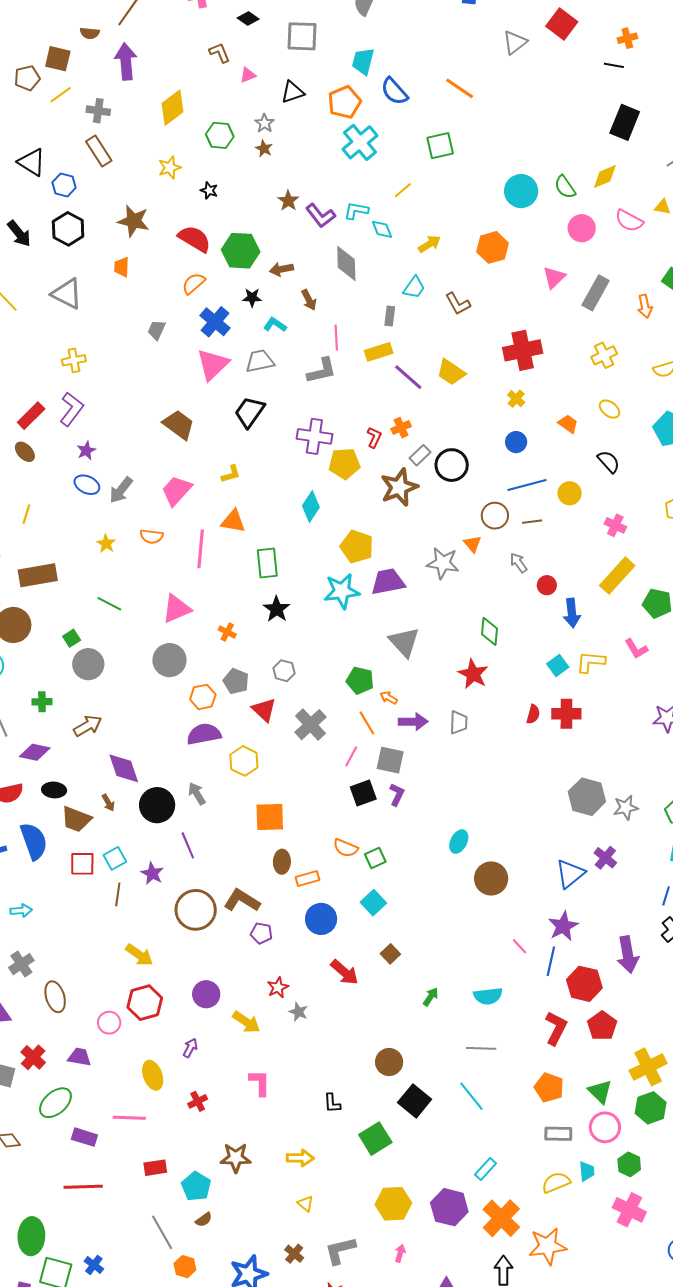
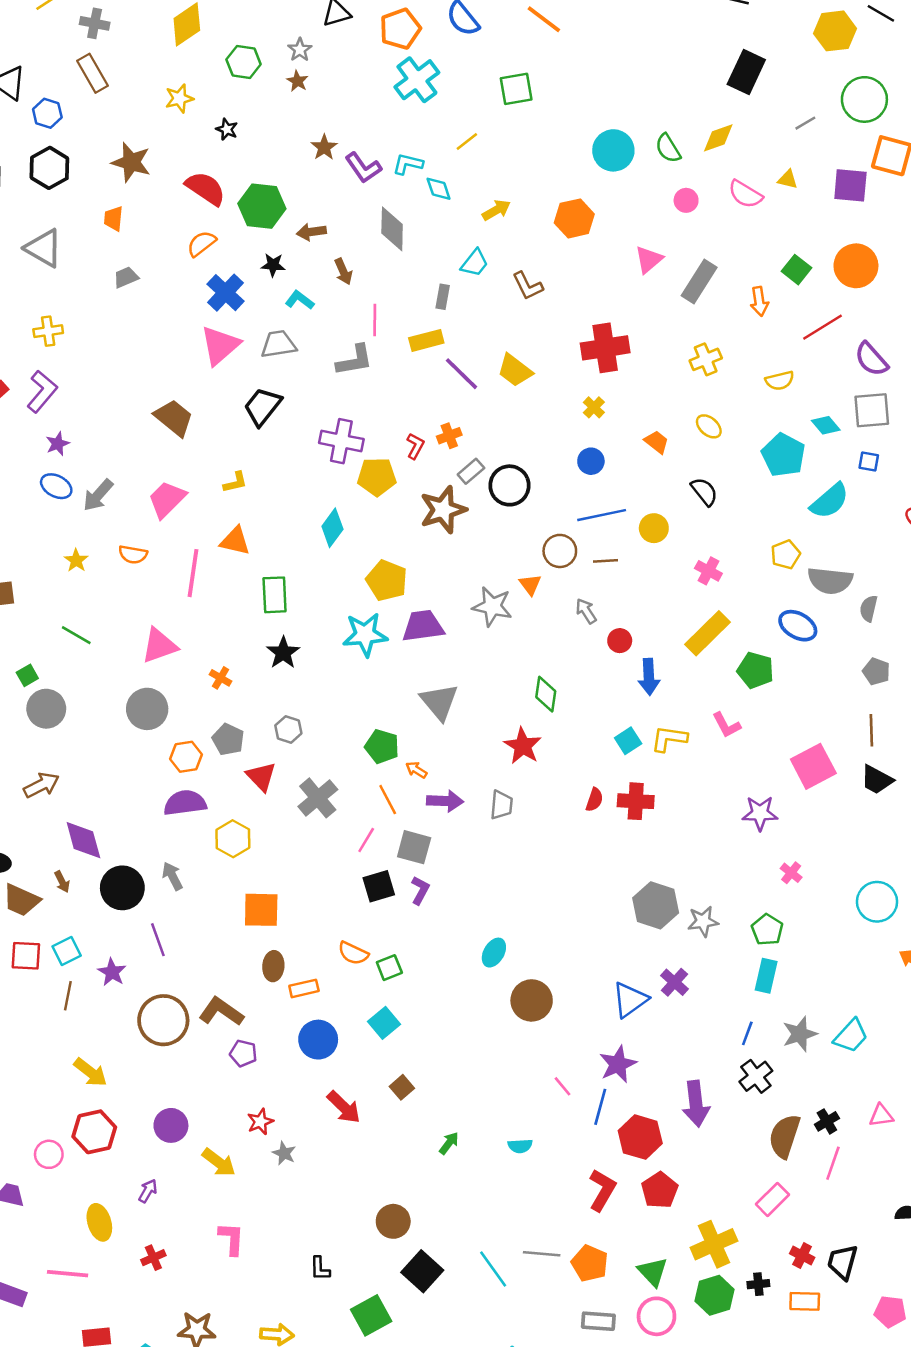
pink circle: (582, 228) -> (686, 200), size x0.7
gray trapezoid: (157, 330) -> (126, 277), moved, turned 40
cyan semicircle: (488, 996) -> (520, 1146), size x0.7
gray line: (481, 1048) -> (542, 1254), moved

